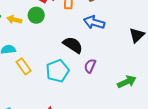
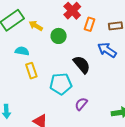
green circle: (36, 15) -> (59, 36), moved
purple semicircle: (90, 66) -> (81, 104), moved

